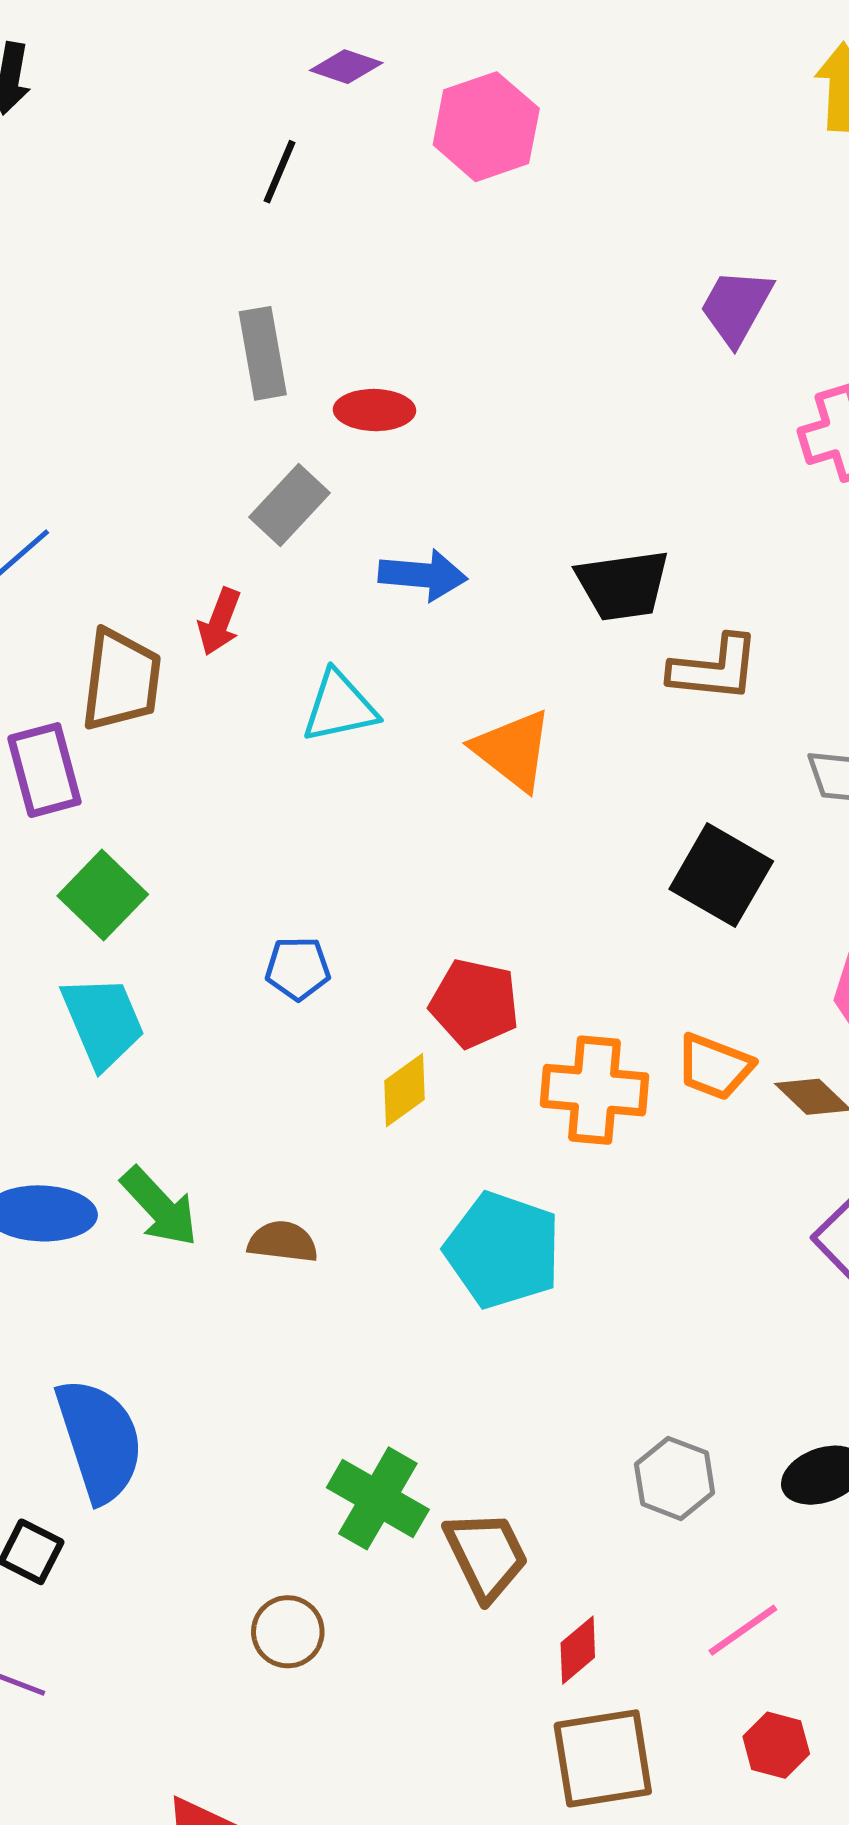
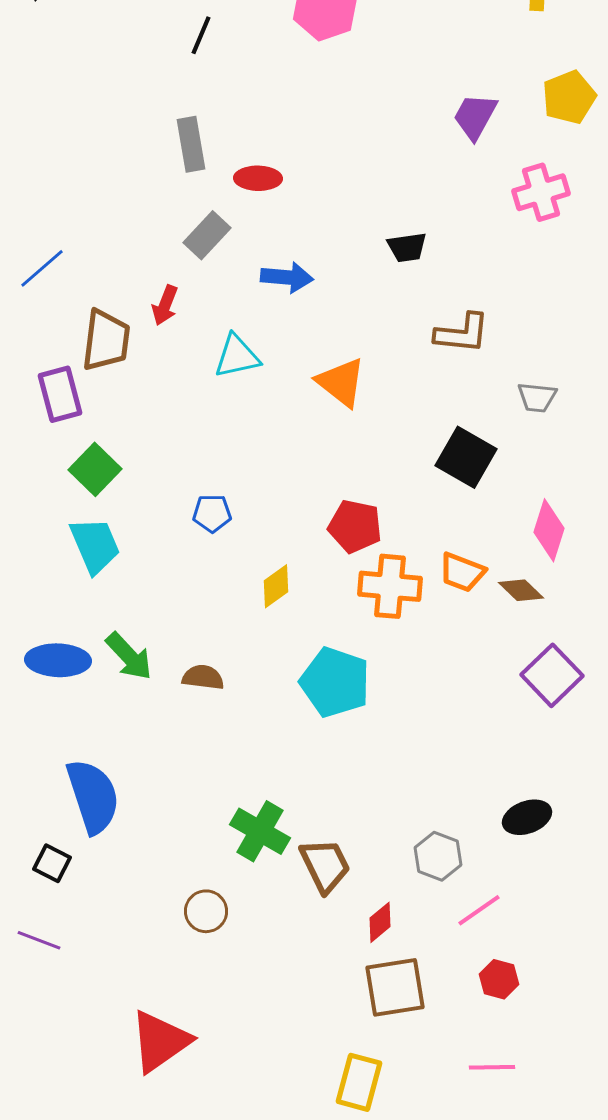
black trapezoid: (623, 585) -> (407, 247), moved, size x0.7
red pentagon: (475, 1003) -> (355, 526), moved
gray hexagon: (675, 1478) -> (438, 856), moved

